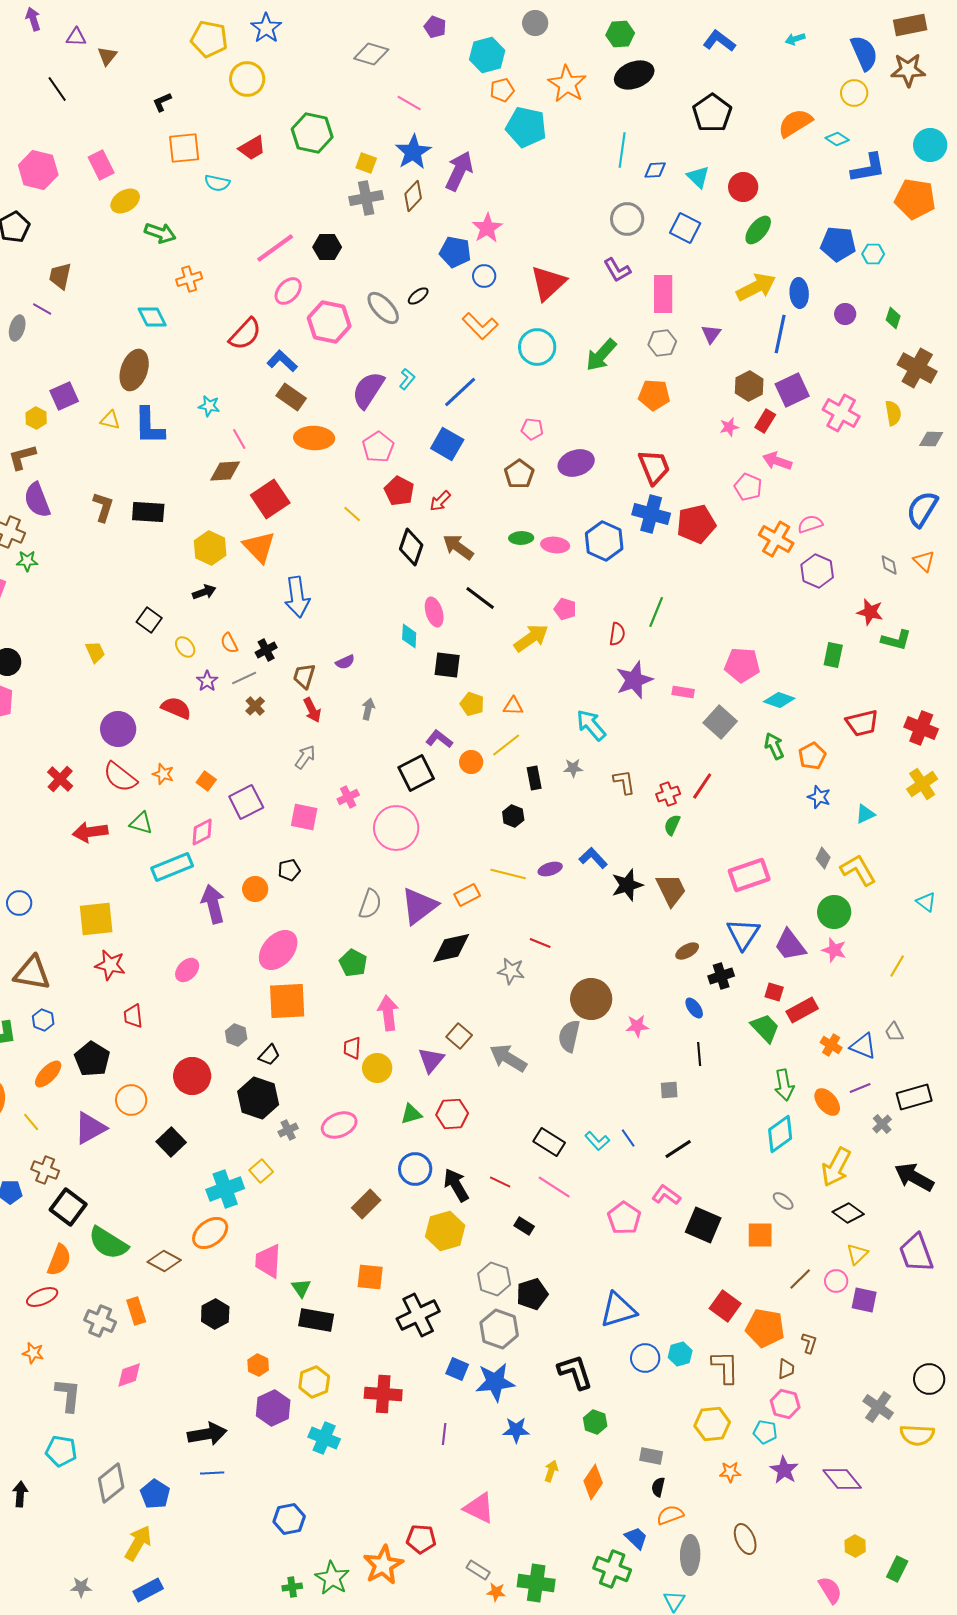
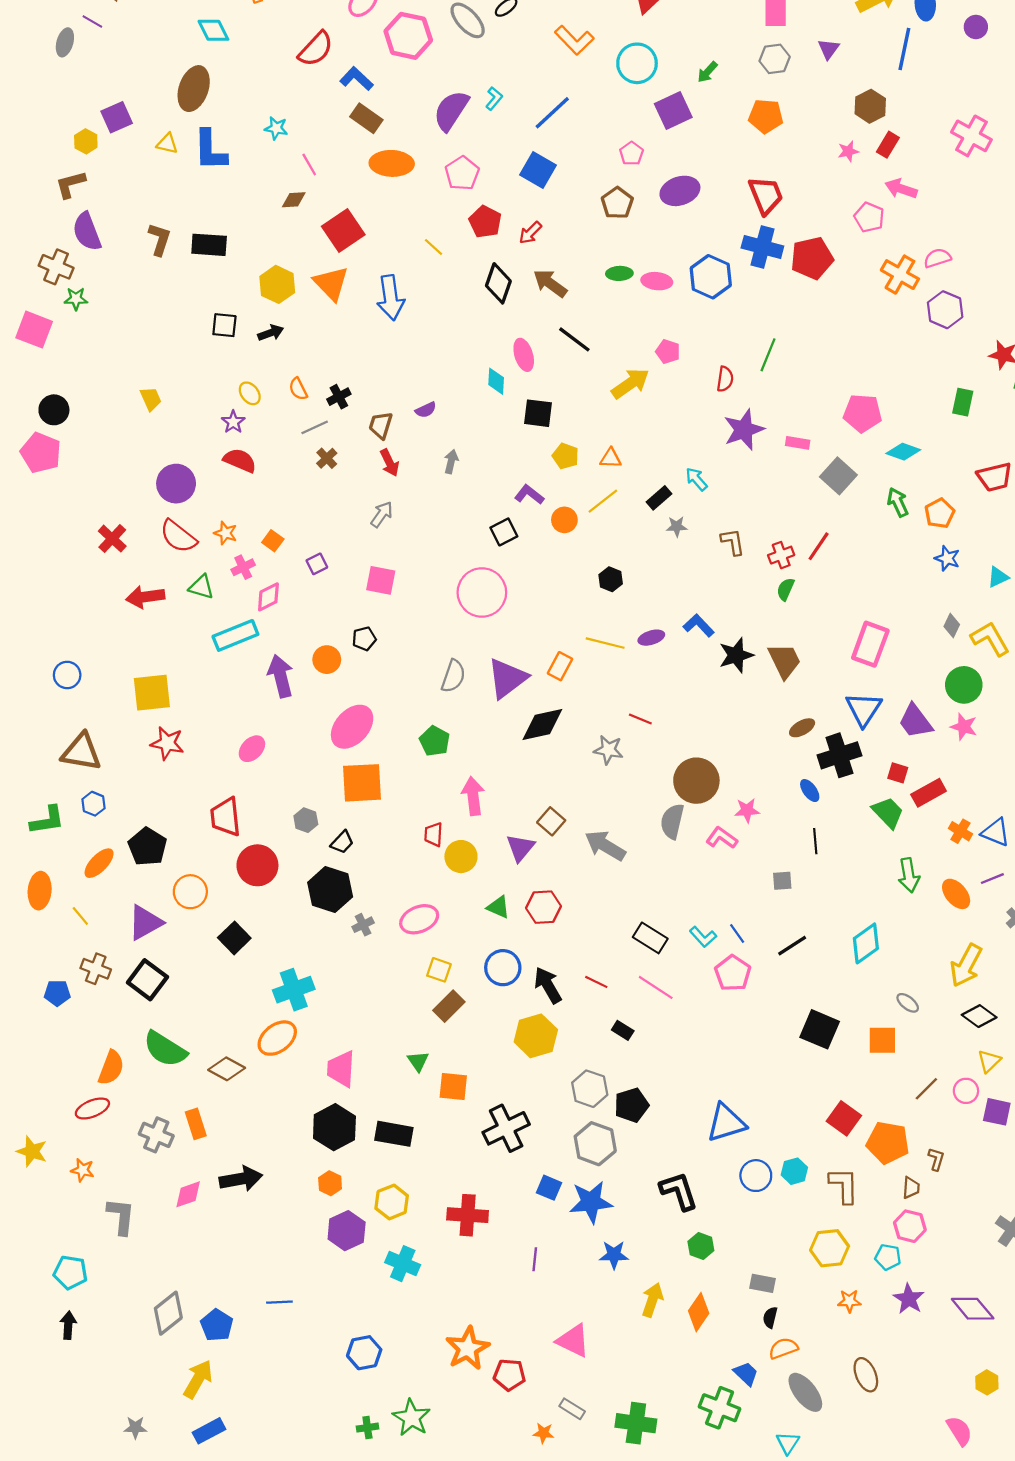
green arrow: (601, 355) -> (707, 72), size x0.6
purple square: (792, 390) -> (673, 111), moved
pink pentagon: (532, 429) -> (632, 154), turned 30
brown diamond: (225, 471) -> (294, 200), size x0.7
blue arrow: (297, 597) -> (391, 298), moved
black square: (149, 620) -> (224, 325), moved, turned -30
purple star: (207, 681) -> (233, 422), moved
cyan arrow: (591, 725) -> (696, 479), size x0.7
black square: (416, 773) -> (504, 532), size x0.7
black rectangle: (534, 778) -> (659, 498), moved, turned 60
pink cross: (348, 797) -> (243, 567), moved
purple square: (246, 802) -> (317, 564), size x0.6
pink rectangle: (749, 875) -> (870, 644), turned -51
orange rectangle: (467, 895) -> (560, 666), turned -35
black cross: (721, 976) -> (839, 755), size x1.5
red trapezoid: (133, 1016) -> (226, 817), moved, size x1.5
green triangle: (411, 1114) -> (498, 907), turned 40
cyan diamond: (780, 1134) -> (866, 943), moved
yellow square: (261, 1171) -> (439, 970), moved, turned -30
pink L-shape: (666, 1195) -> (722, 838), moved
black square: (68, 1207) -> (147, 980), moved
pink pentagon: (624, 1218) -> (733, 973), moved
green triangle: (301, 1288) -> (418, 1061), moved
black hexagon: (215, 1314) -> (334, 1127), moved, size x1.4
black arrow: (207, 1434) -> (241, 1179), moved
cyan pentagon: (61, 1451) -> (70, 1272), moved
yellow arrow: (551, 1471) -> (652, 1300), size x1.4
gray ellipse: (690, 1555) -> (805, 1392), turned -39
orange star: (383, 1565) -> (468, 1348), moved
orange star: (496, 1592) -> (543, 1433), moved

